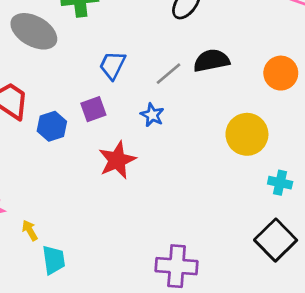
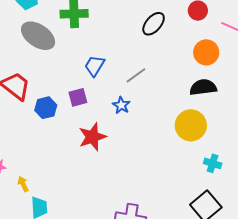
black semicircle: (211, 61) -> (203, 87), moved
orange circle: (281, 73) -> (206, 52), moved

